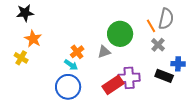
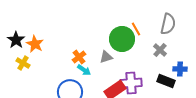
black star: (25, 13) -> (16, 40), moved, turned -30
orange line: (151, 26) -> (136, 29), moved
cyan arrow: (71, 65) -> (84, 70), moved

